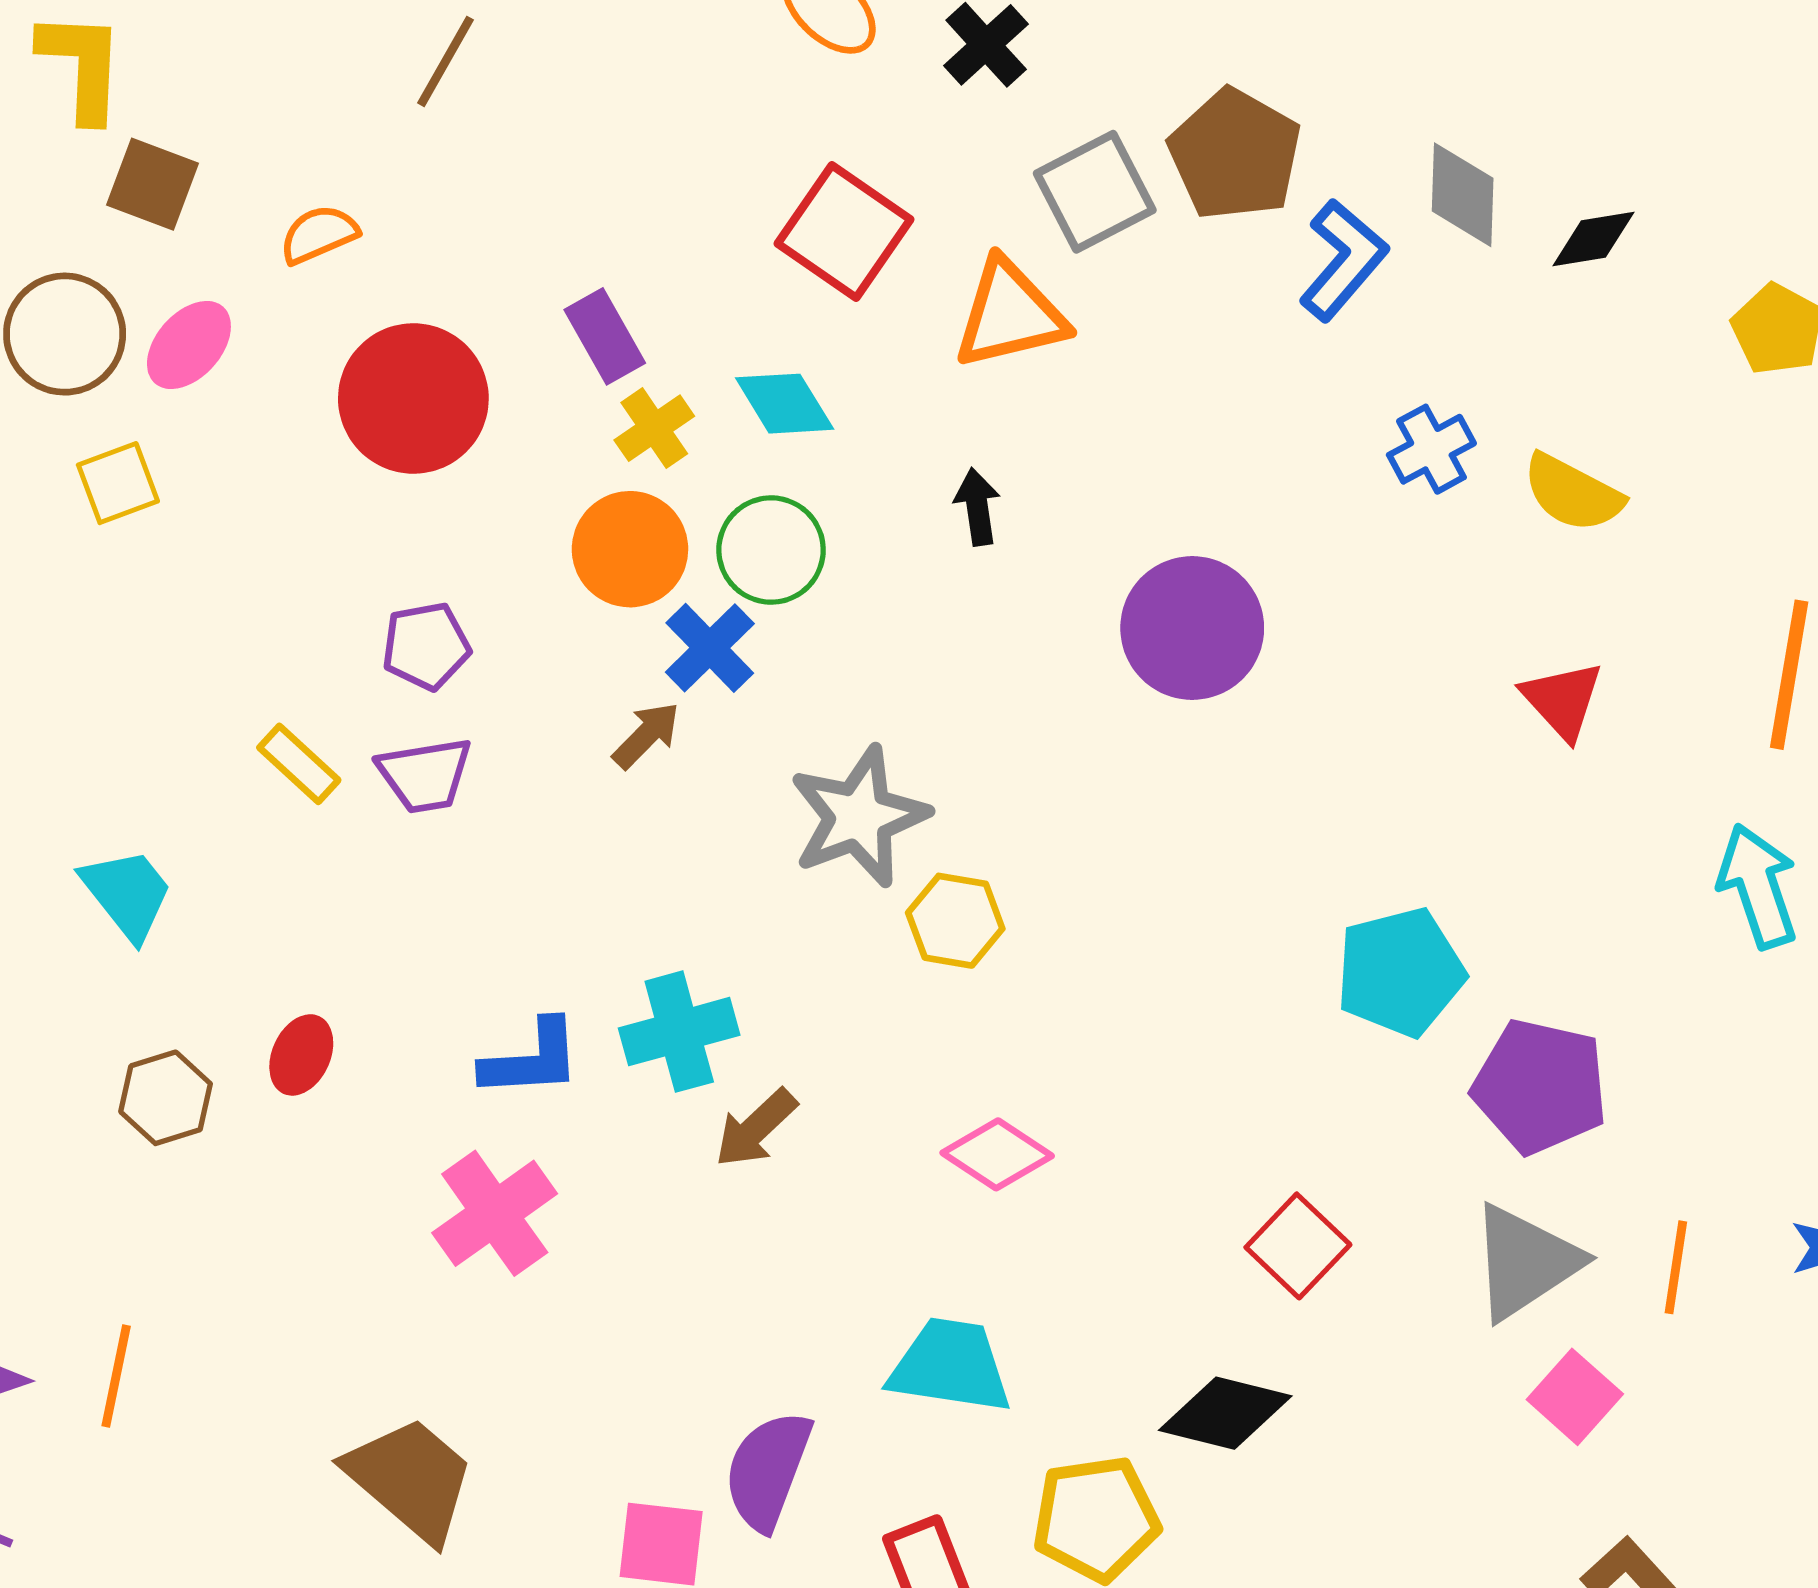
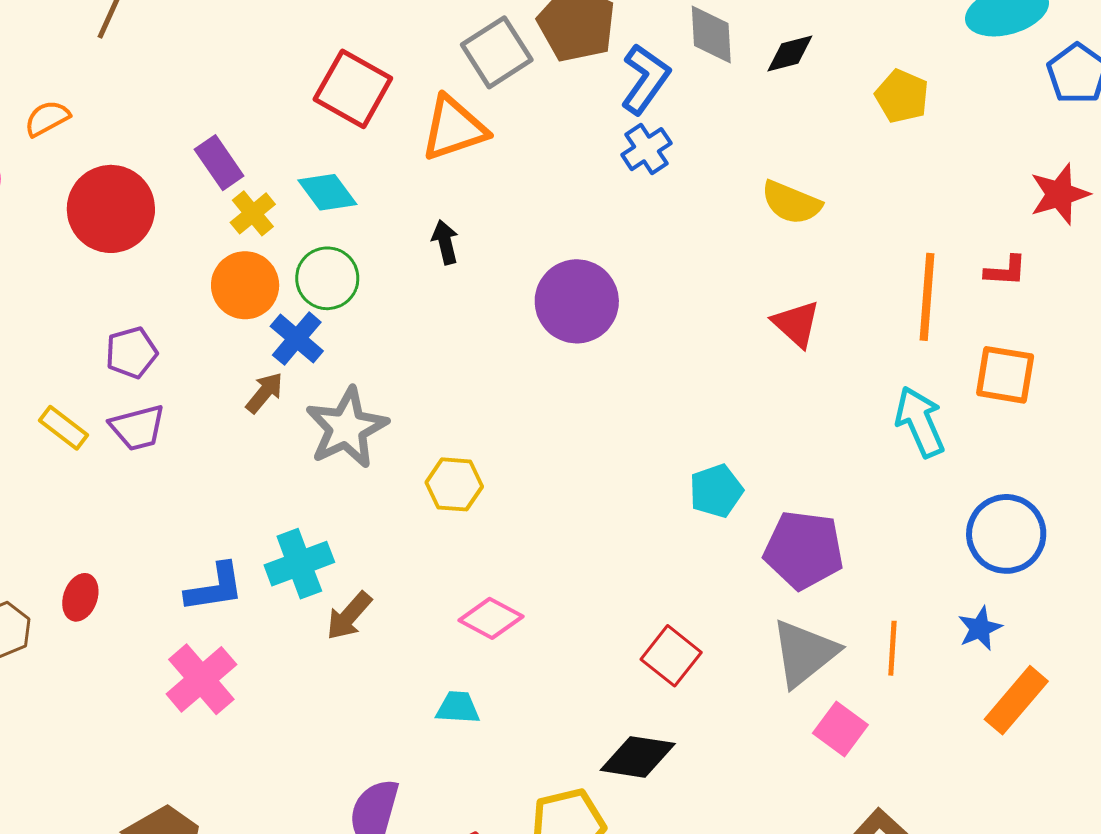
blue cross: (1431, 449) -> (647, 149), moved
gray star: (859, 817) -> (347, 428), moved
cyan pentagon: (1400, 972) -> (716, 491), size x0.7
cyan trapezoid: (950, 1366) -> (458, 708), moved, size x0.6

